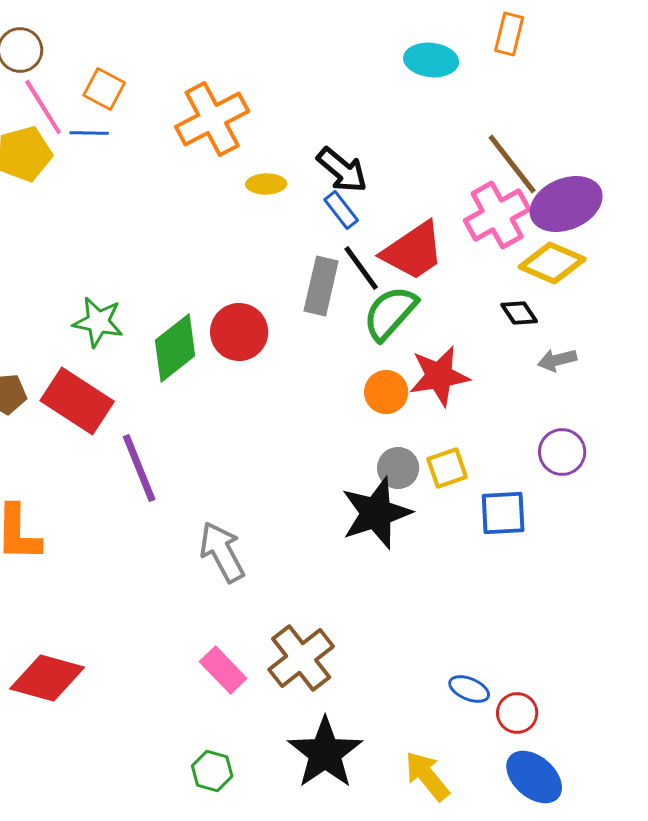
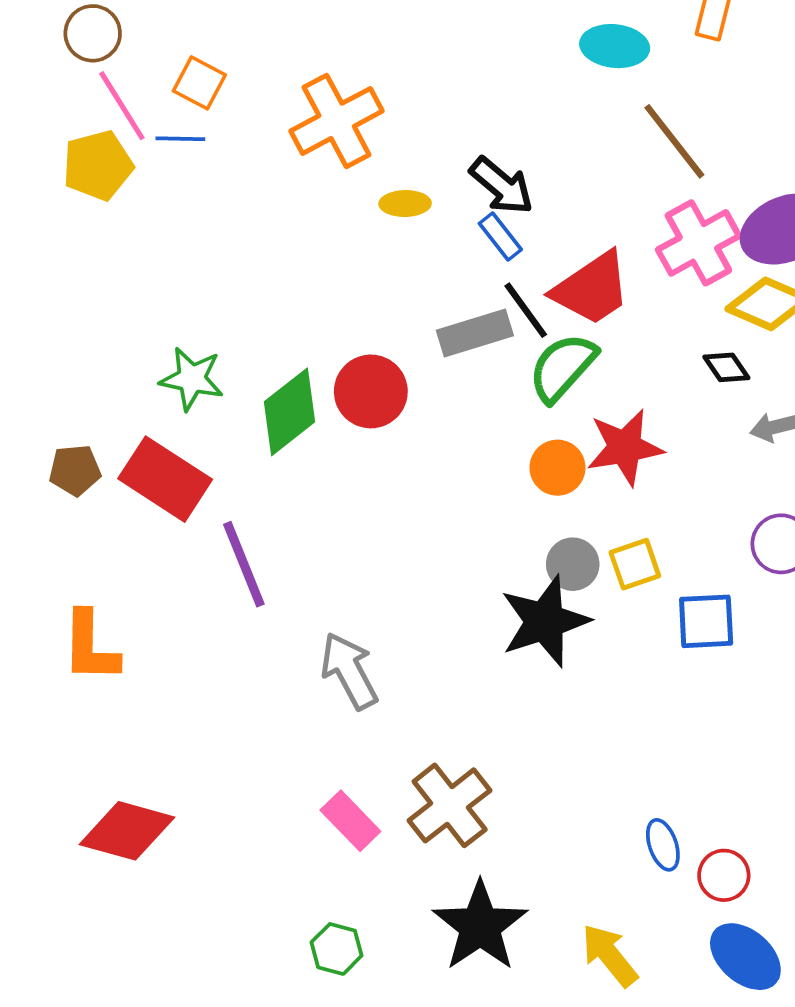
brown line: (512, 164) -> (674, 141), moved
gray rectangle: (321, 286) -> (475, 333), turned 60
blue ellipse: (469, 689) -> (663, 845), turned 48

